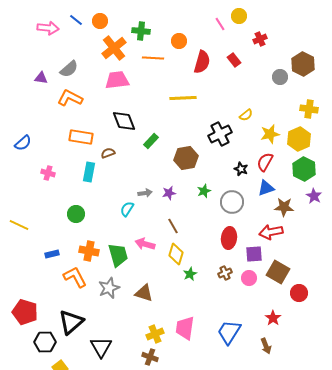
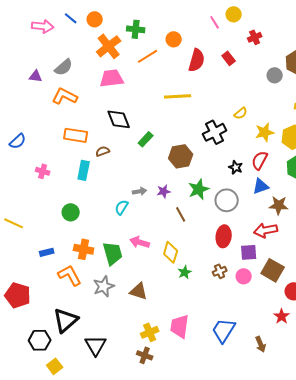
orange line: (153, 58) -> (148, 56), turned -35
green star: (204, 191) -> (199, 189), size x1.5
brown line: (173, 226) -> (181, 214), moved
red pentagon: (25, 312) -> (18, 295), moved
red star: (273, 318) -> (282, 316), moved

